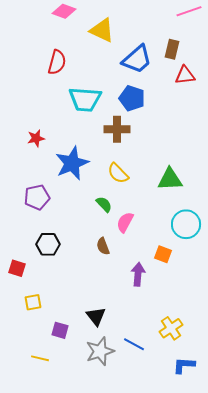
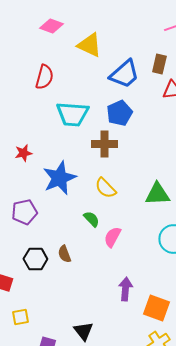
blue pentagon: (132, 98) -> (119, 113), turned 30
brown semicircle: (103, 246) -> (64, 254), moved
orange square: (163, 254) -> (156, 308), moved, size x1.5

